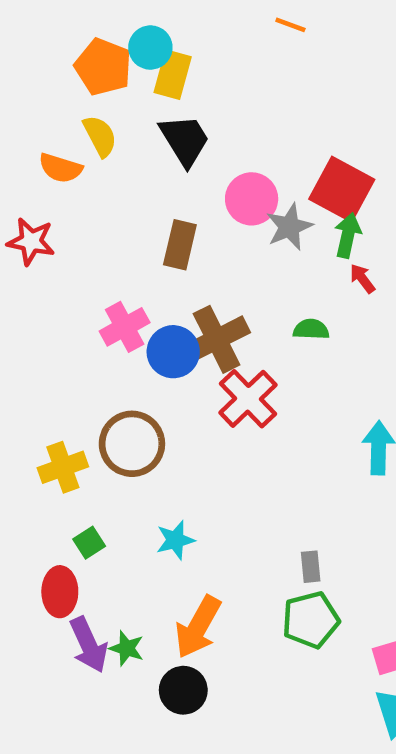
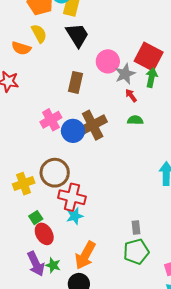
red arrow: (362, 278) -> (131, 95), moved
red cross: (248, 399) -> (72, 197), moved, turned -32
red ellipse: (60, 592) -> (44, 234), moved, turned -30

